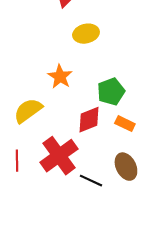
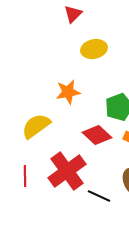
orange star: (60, 77) -> (68, 92), turned 30
red diamond: (89, 120) -> (97, 135), turned 64

